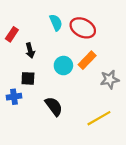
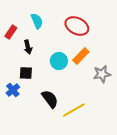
cyan semicircle: (56, 23) -> (37, 21), moved
blue cross: (14, 97) -> (13, 90), turned -32
yellow line: (99, 118) -> (74, 110), moved

